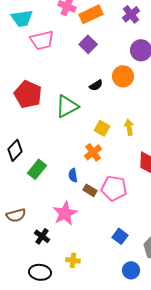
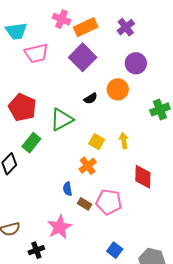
purple square: (88, 44) -> (83, 57), size x1.5
green rectangle: (37, 169) -> (31, 143), moved
black cross: (42, 236) -> (36, 250), turned 35

